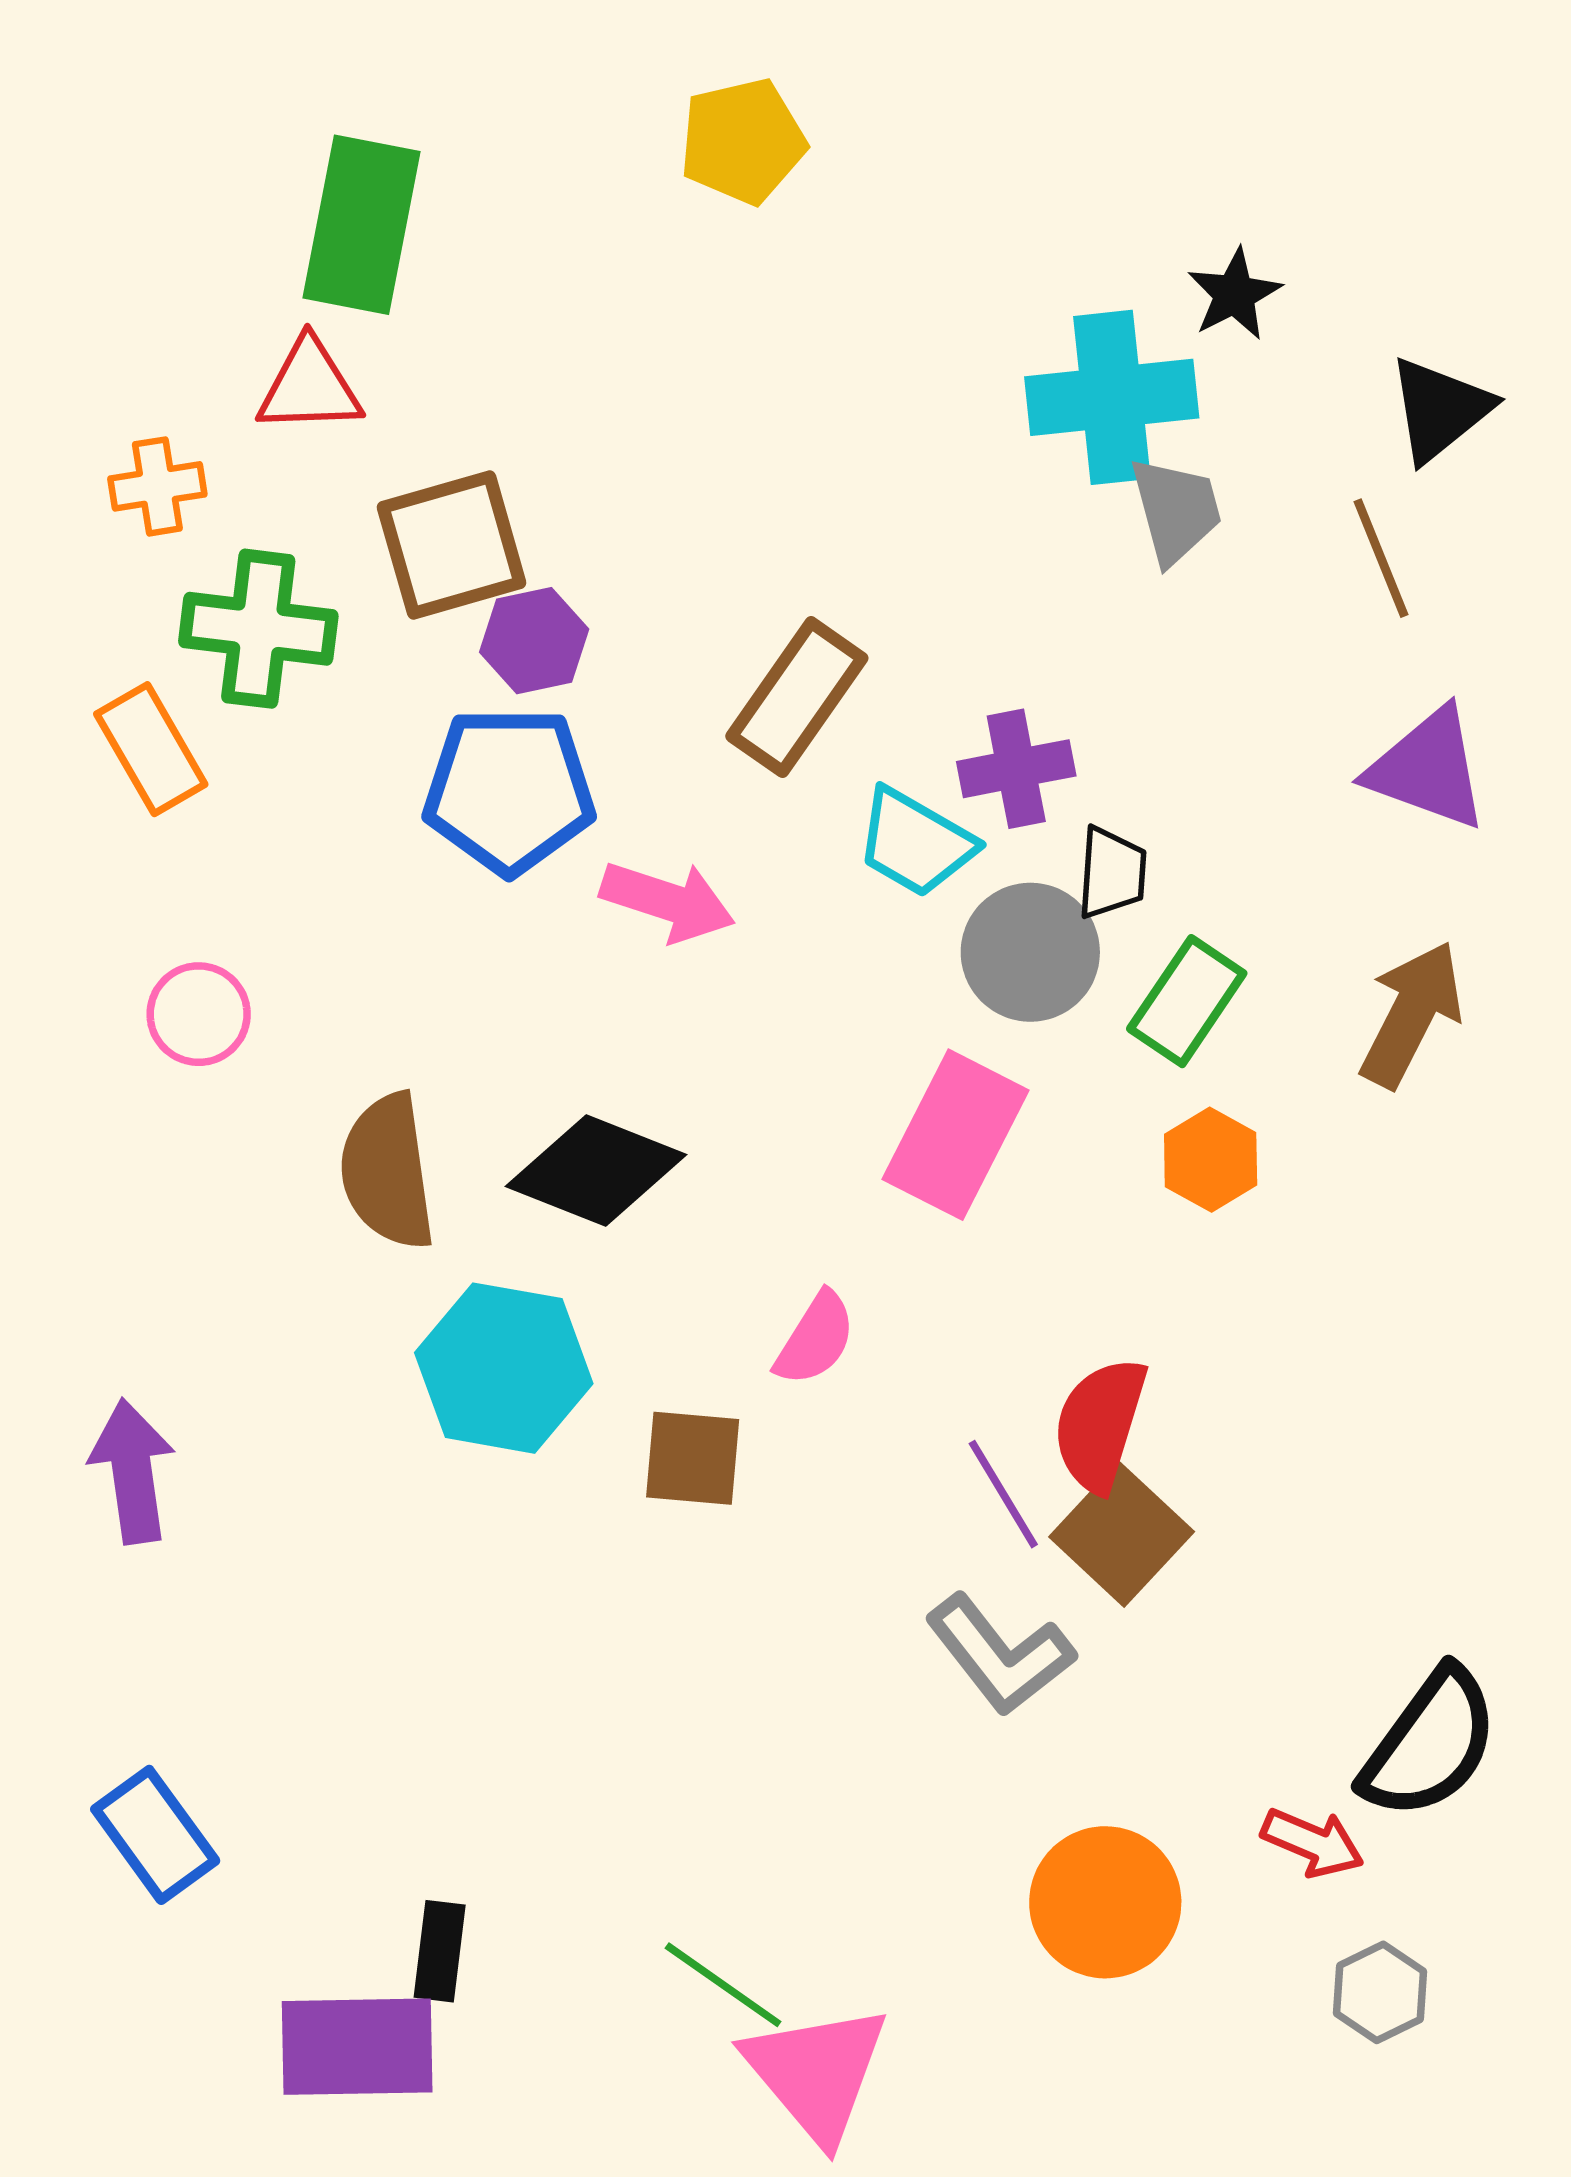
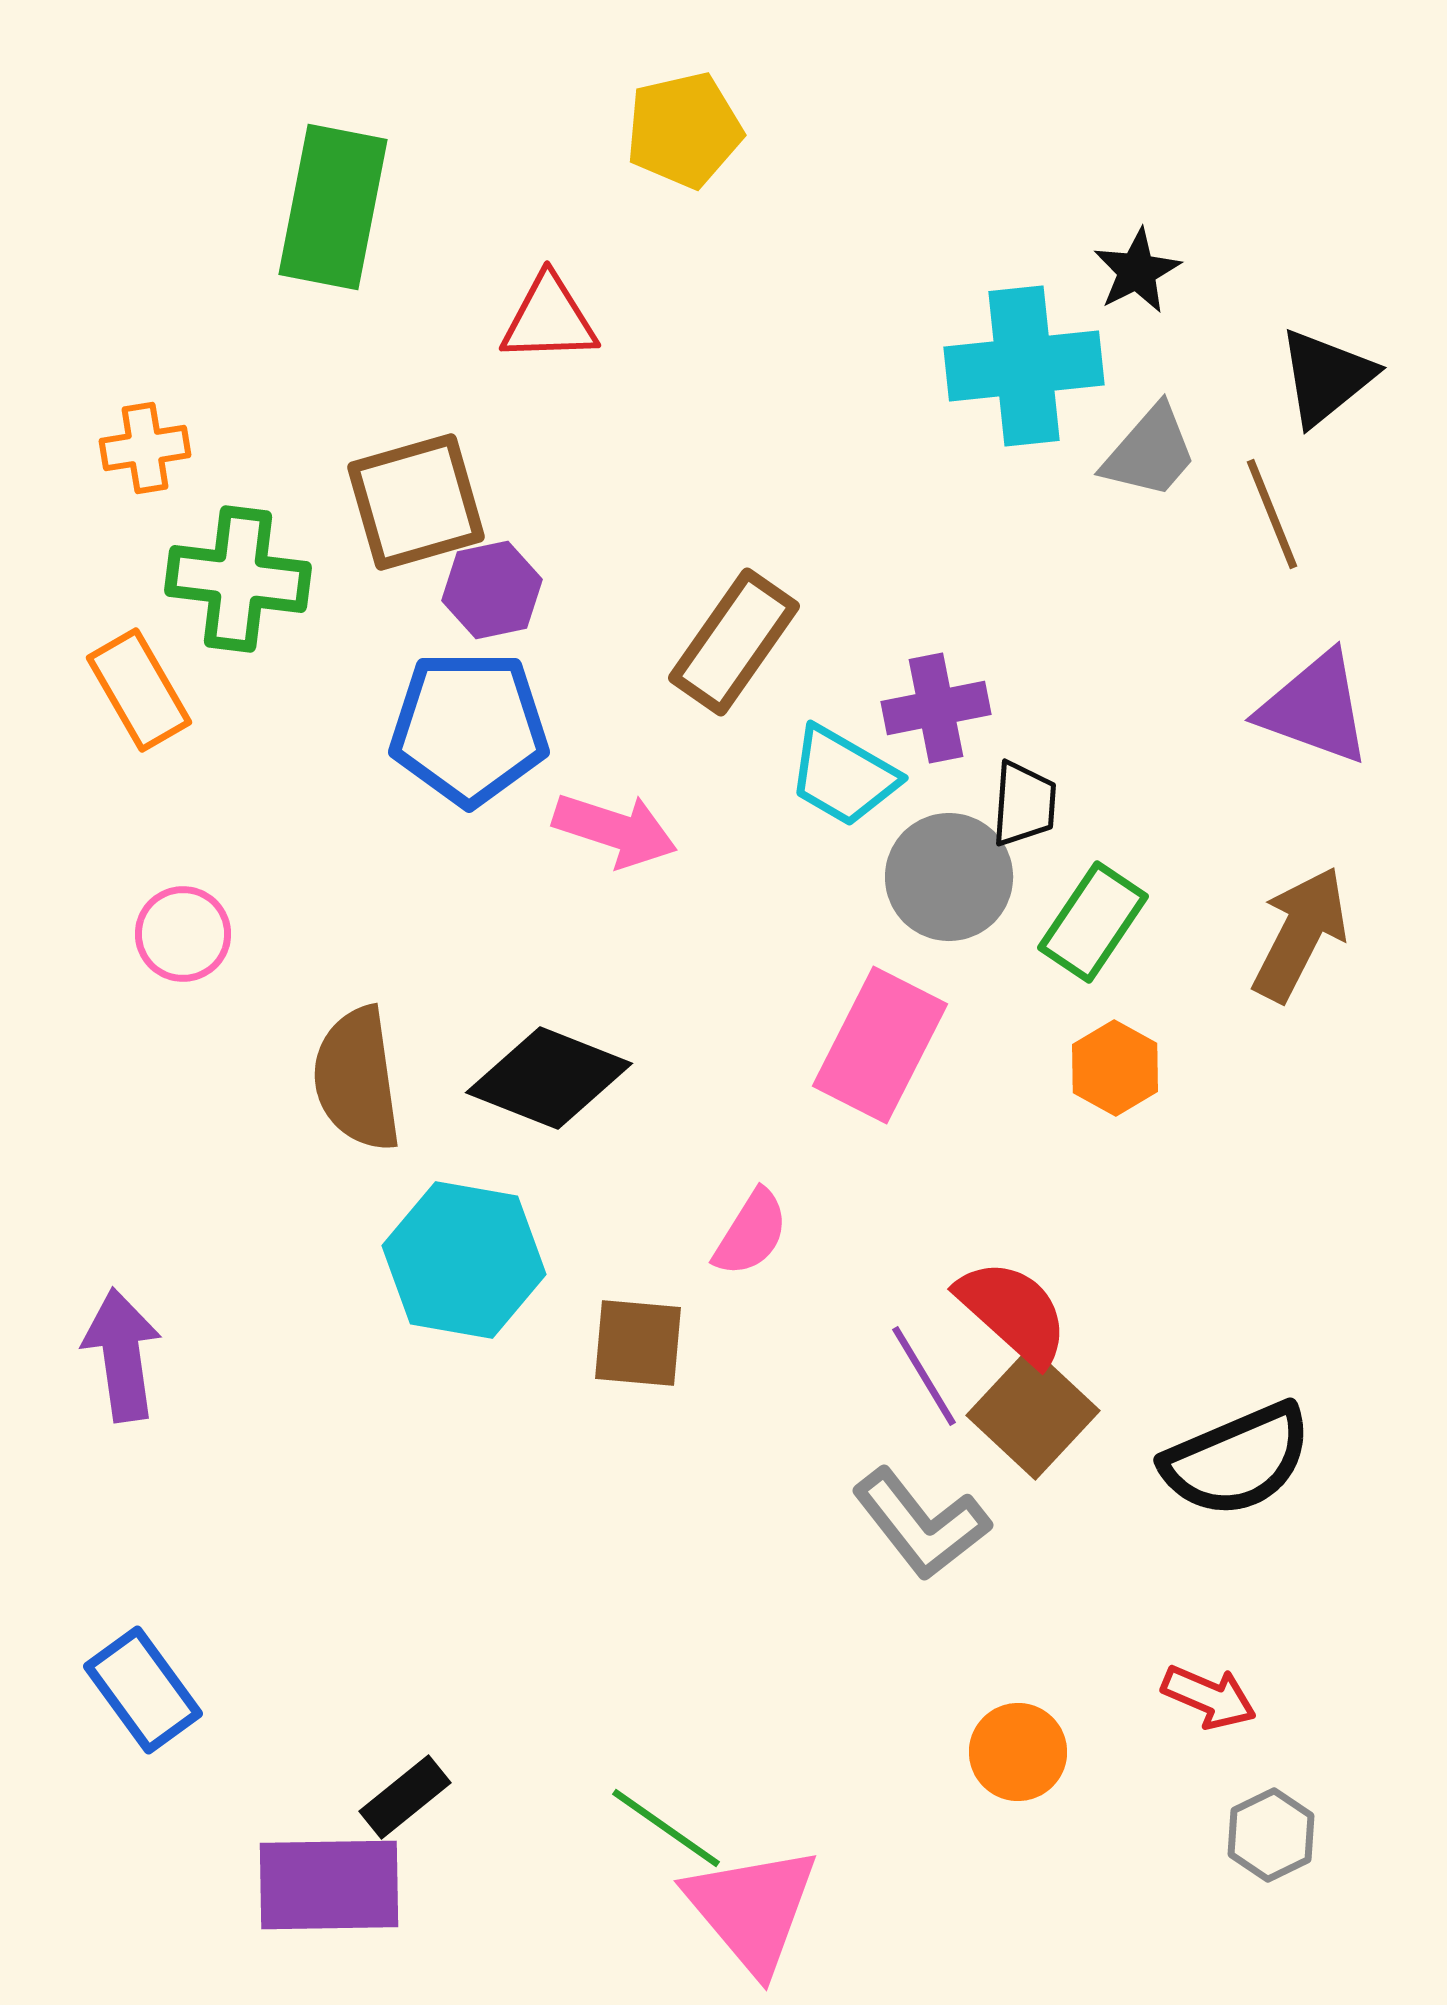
red triangle: (309, 387) -> (549, 319), moved
gray trapezoid: (1176, 510) -> (1150, 452), moved, turned 56
red semicircle: (1100, 1425) -> (1013, 1312), turned 115
black semicircle: (1430, 1744) -> (1237, 1460), moved, turned 31
orange circle: (1105, 1902) -> (1018, 1752), size x0.7
black rectangle: (440, 1951) -> (405, 1797), turned 44

